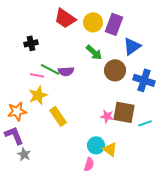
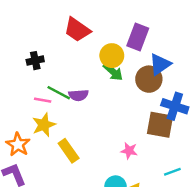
yellow circle: (93, 22) -> (112, 56), moved
brown circle: (115, 70) -> (149, 79), moved
orange star: (17, 111) -> (18, 145), turned -30
brown square: (124, 112) -> (160, 125), moved
cyan line: (145, 123) -> (172, 172), moved

